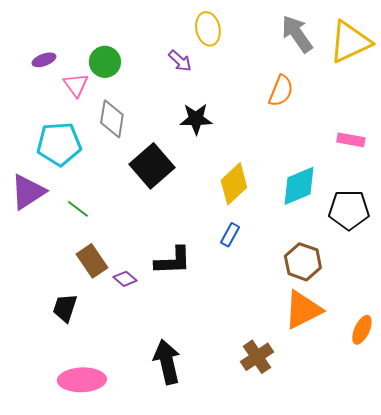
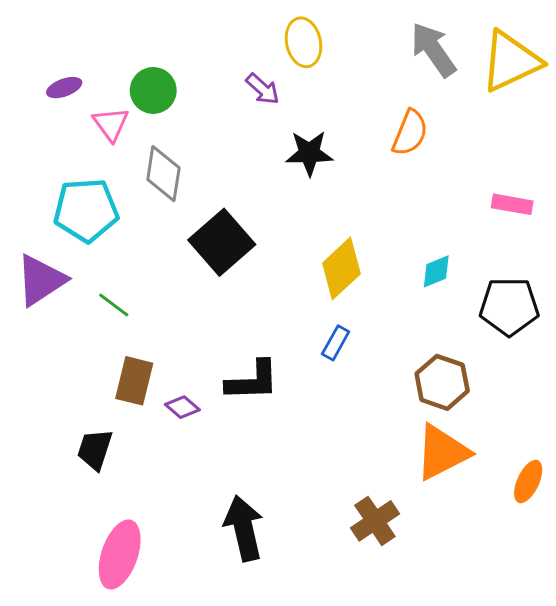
black star: (196, 119) -> (309, 153), moved
cyan diamond: (299, 186) -> (436, 271), size x0.6
brown rectangle: (92, 261) -> (134, 381), turned 48
pink ellipse: (82, 380) -> (120, 554), turned -69

